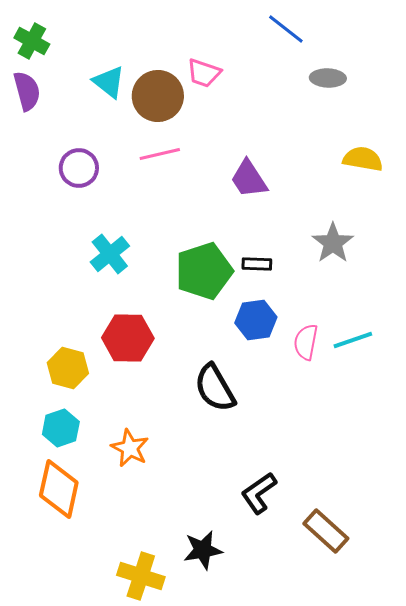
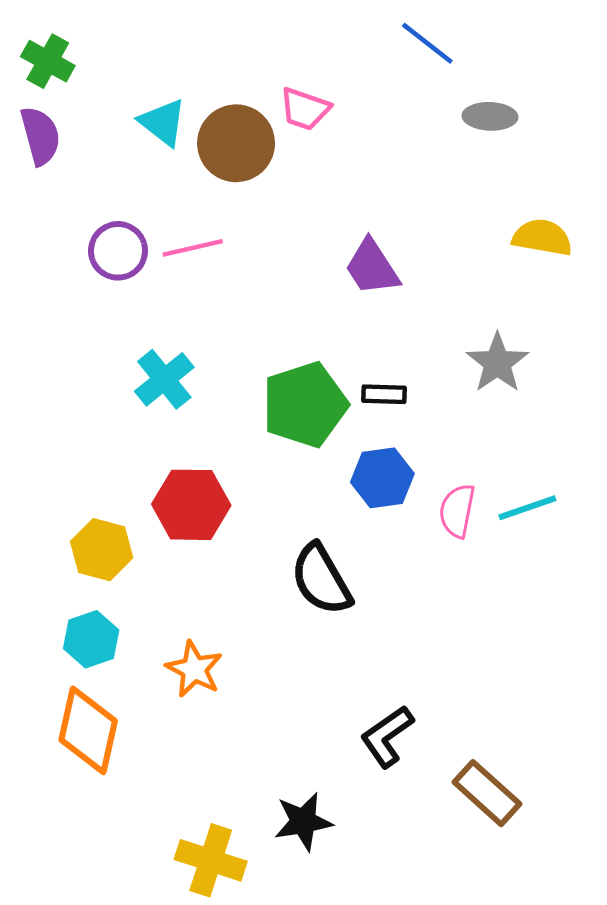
pink line: (160, 154) -> (193, 248), moved

